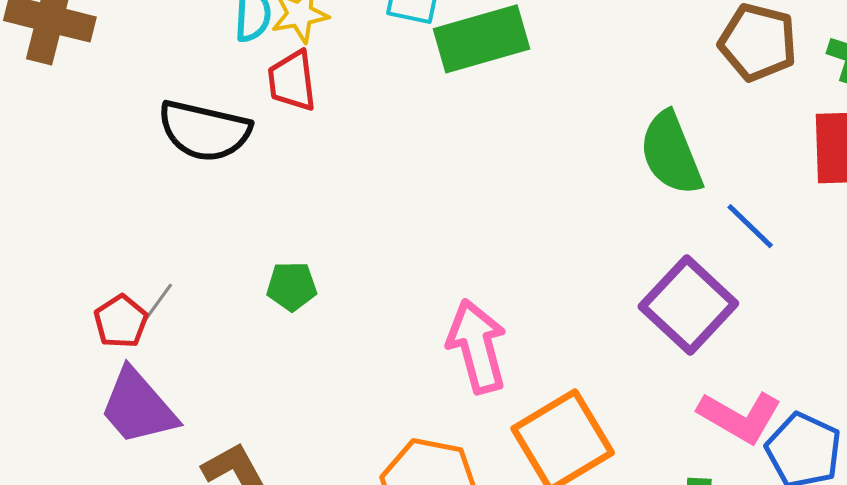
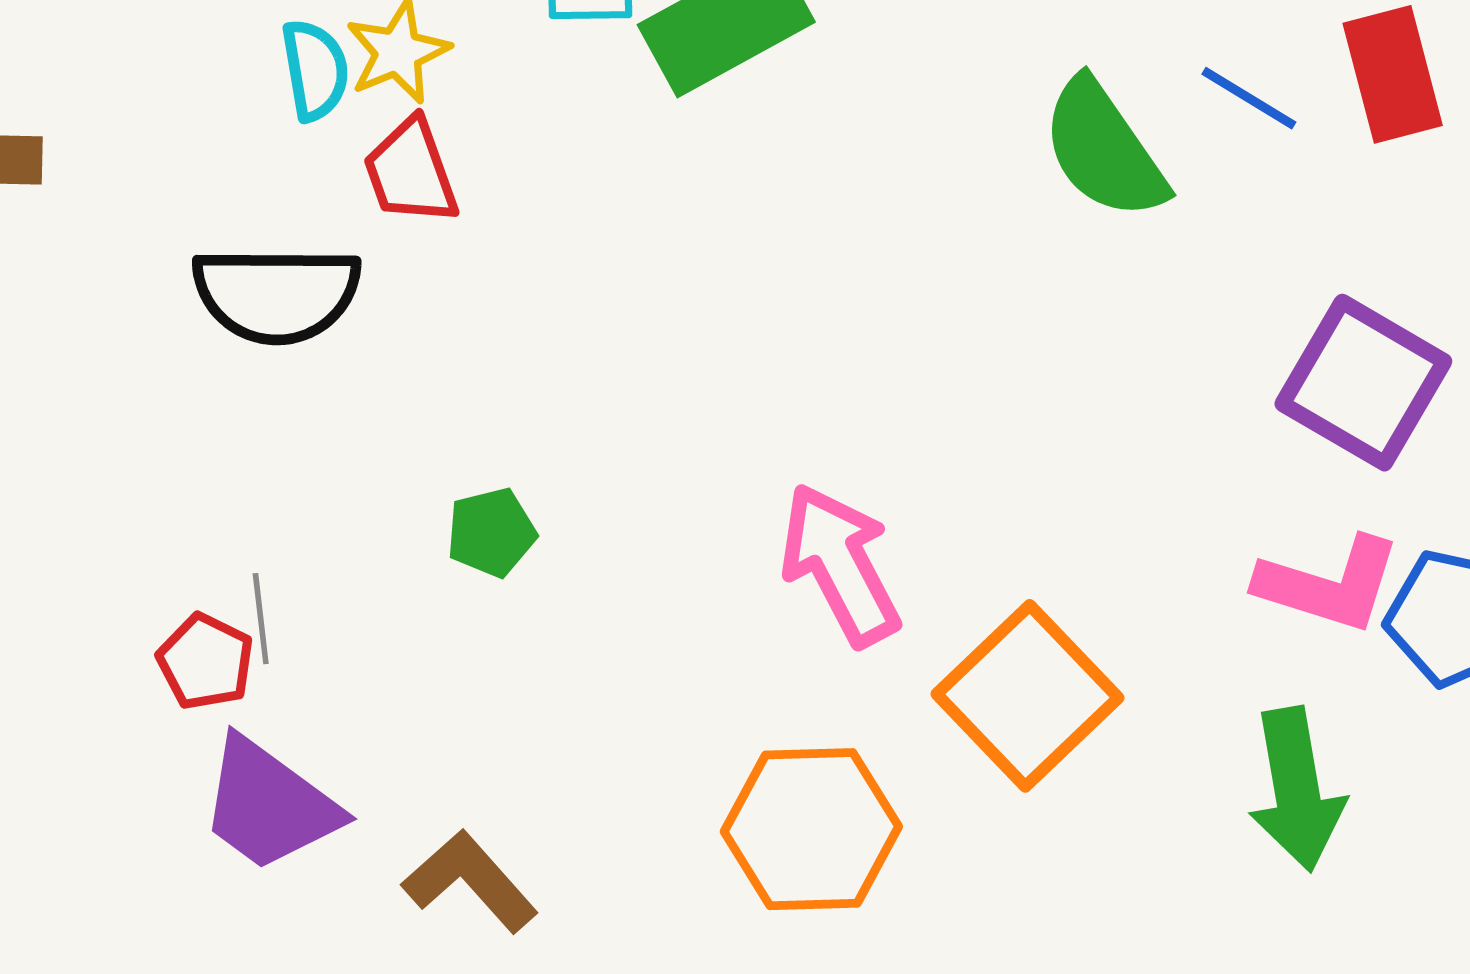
blue line: (750, 226) -> (1249, 98), moved
gray line: (156, 305) -> (261, 619), turned -30
purple square: (688, 305) -> (1363, 383), moved

